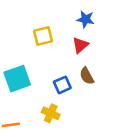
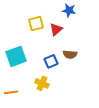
red triangle: (80, 45) -> (56, 29), moved
brown semicircle: (87, 76) -> (70, 54), turned -56

